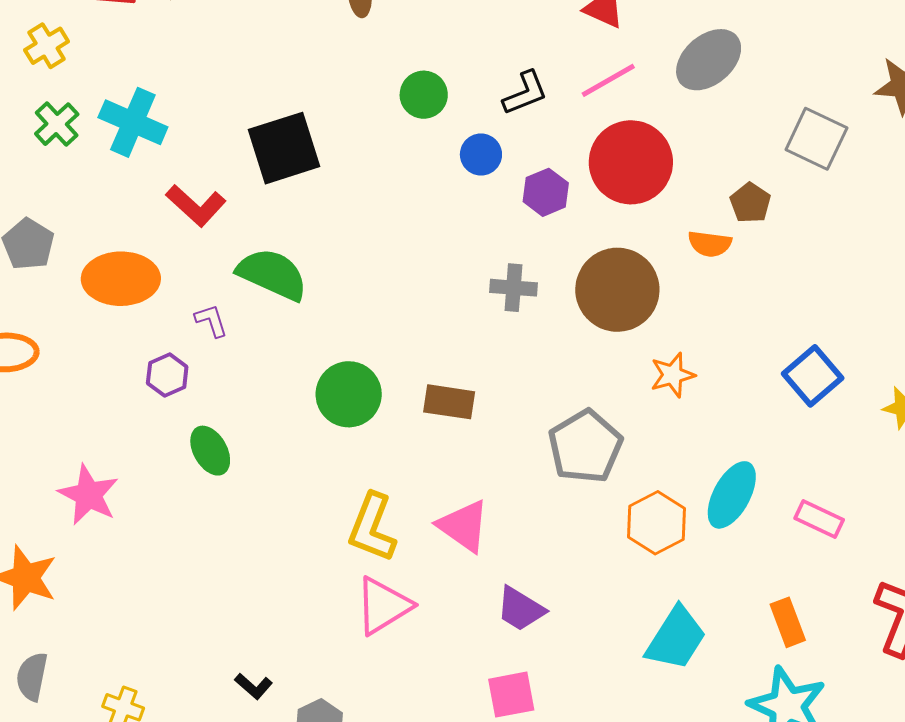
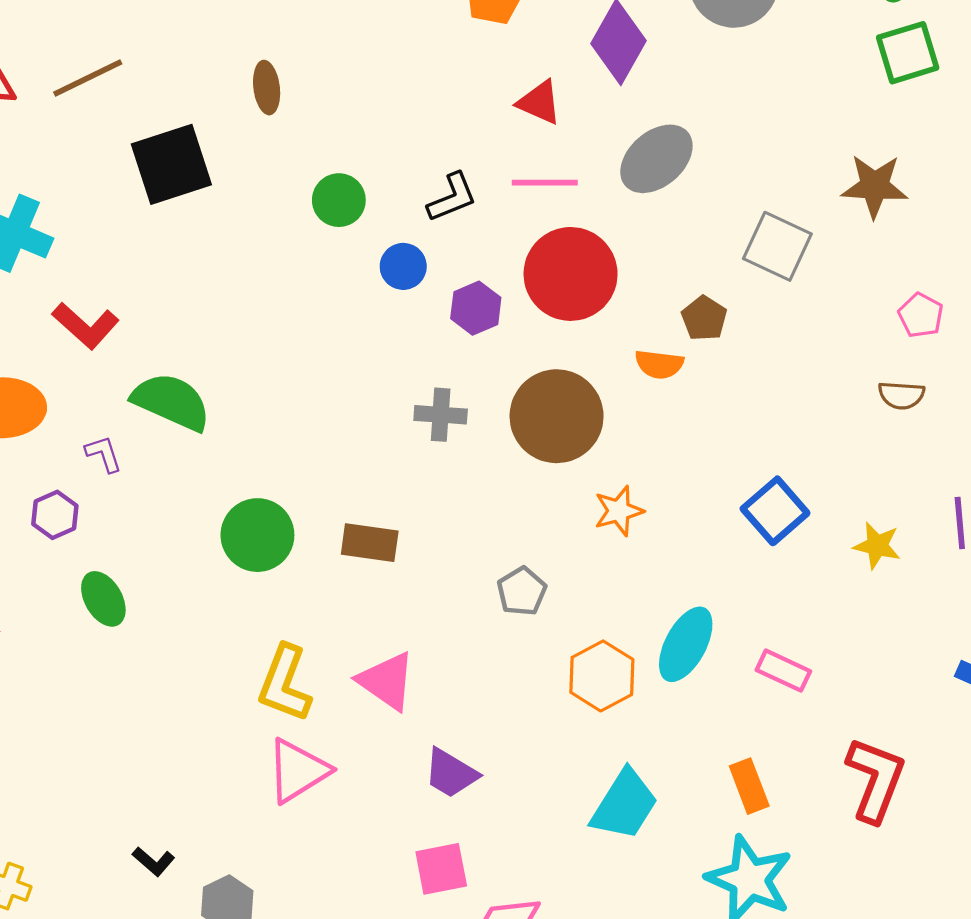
pink line: (608, 80) -> (545, 183), turned 30
black square: (284, 148) -> (171, 164), moved
gray pentagon: (585, 446) -> (522, 591), size x0.6

